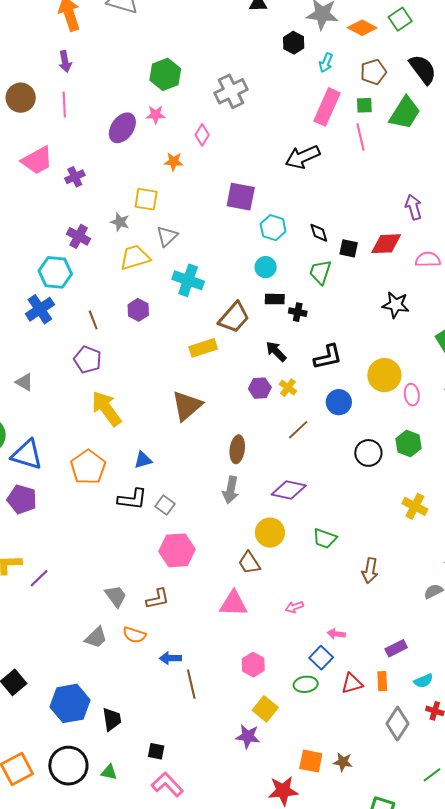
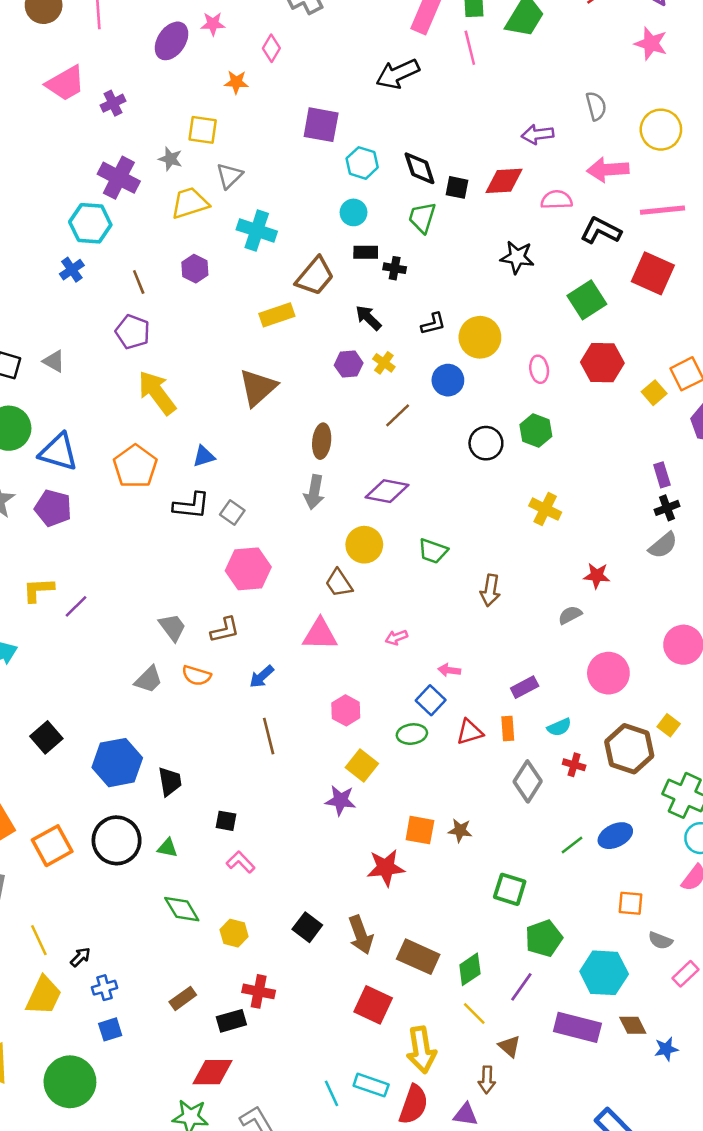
purple arrow: (413, 207) -> (538, 134), turned -80
black diamond: (319, 233) -> (420, 168), size x1.4
purple cross: (79, 236) -> (119, 178), size x1.4
blue cross: (40, 309) -> (72, 270), size x0.7
black L-shape: (328, 357) -> (433, 324), size x0.7
yellow circle: (384, 375) -> (480, 337), moved
blue arrow: (170, 658) -> (262, 677), moved, turned -40
pink L-shape: (167, 784) -> (241, 862), size x0.7

